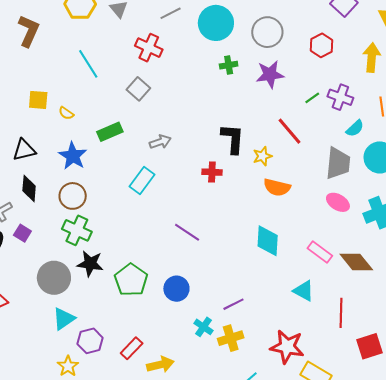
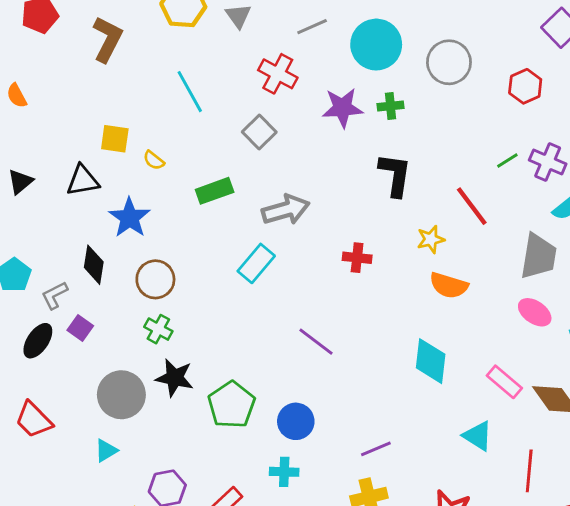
purple star: (270, 74) -> (342, 108), moved
black L-shape: (233, 139) -> (395, 175), moved
gray arrow: (160, 142) -> (286, 210), size x1.5
black triangle: (24, 150) -> (83, 180), moved
blue star: (73, 156) -> (130, 218), moved
green cross: (77, 230) -> (158, 329), size x0.7
cyan triangle: (64, 319) -> (106, 451), moved, size x0.7
cyan cross: (204, 327) -> (284, 472), moved, turned -36

